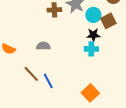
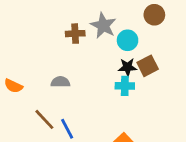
brown square: (108, 21) -> (148, 66), moved

